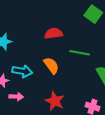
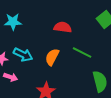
orange semicircle: (51, 66) -> (52, 57), turned -132

